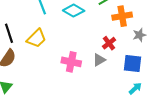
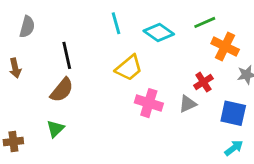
orange cross: (122, 16) -> (225, 46), turned 30
yellow trapezoid: (36, 38) -> (129, 68), moved

